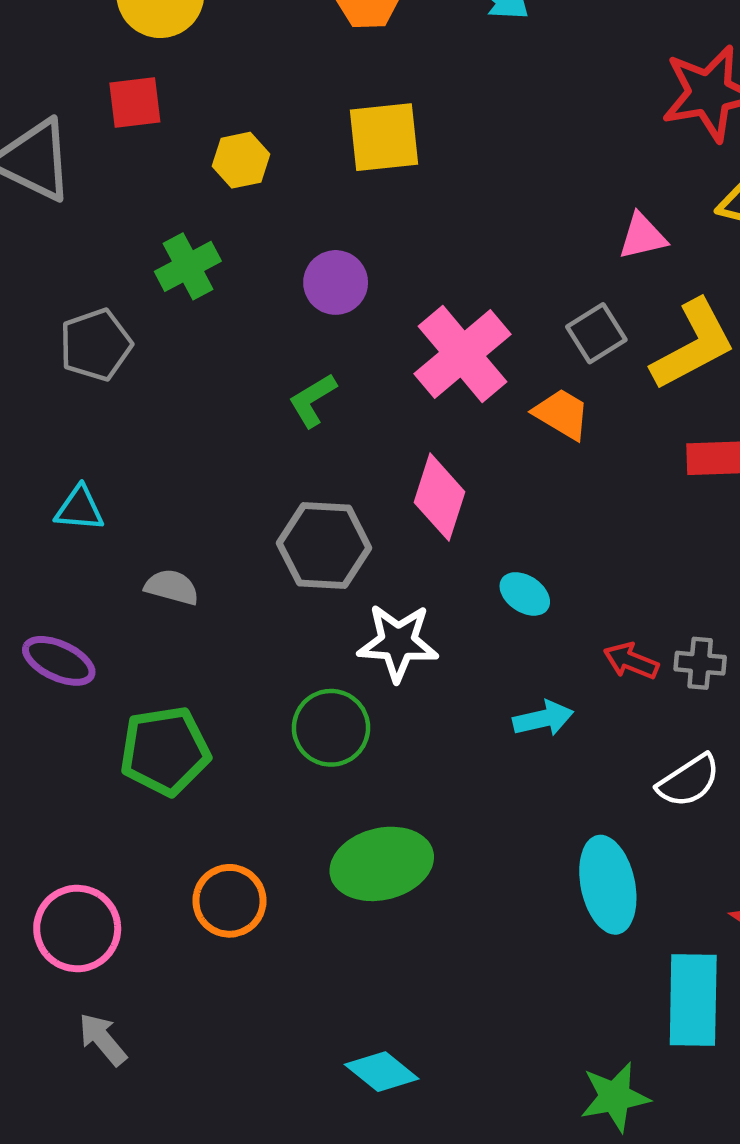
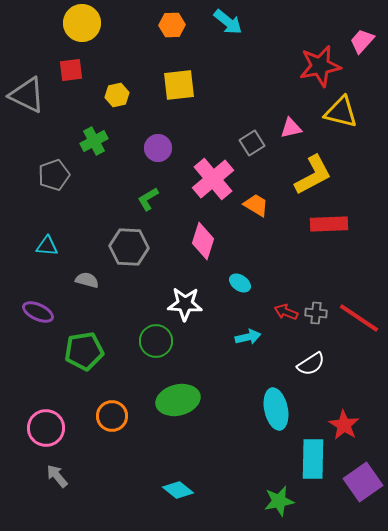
gray square: (596, 333) -> (252, 143), moved
gray hexagon: (324, 546) -> (129, 247), moved

